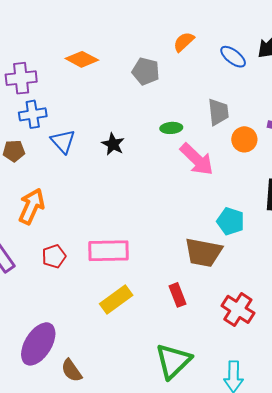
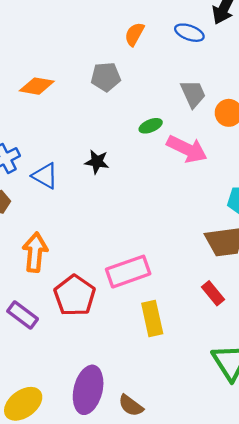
red pentagon: (54, 256) -> (75, 296), size x1.6
yellow rectangle: (116, 299) -> (152, 318), turned -48

